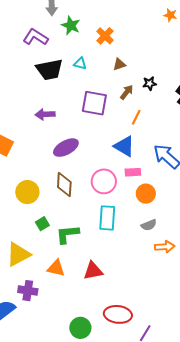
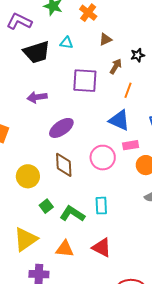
cyan rectangle: (107, 218) -> (101, 206), moved, size x0.7
green L-shape: (67, 234) -> (72, 214), turned 45
red triangle: (93, 271) -> (102, 248), turned 45

